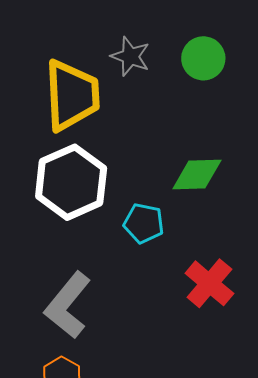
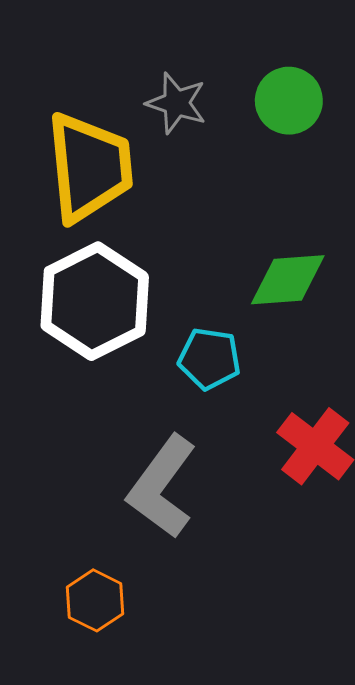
gray L-shape: (68, 305) -> (162, 487), moved

